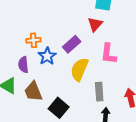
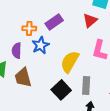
purple rectangle: (72, 44) -> (54, 22), moved
black square: (59, 108) -> (61, 90), moved

